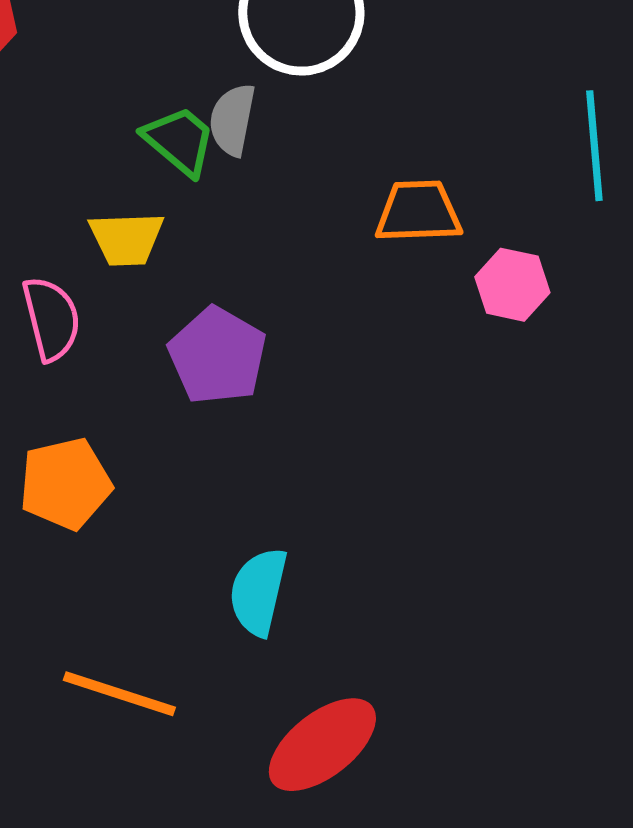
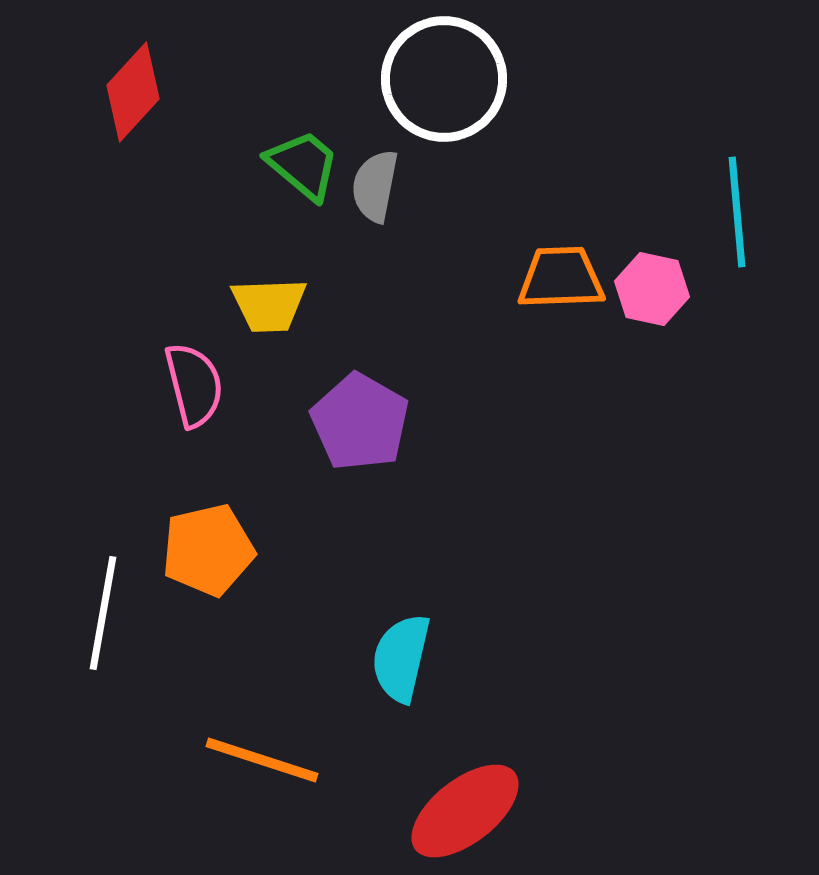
green trapezoid: (179, 141) -> (303, 165), moved
pink hexagon: (512, 285) -> (652, 289), moved

